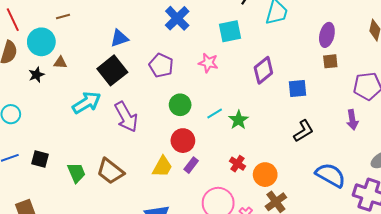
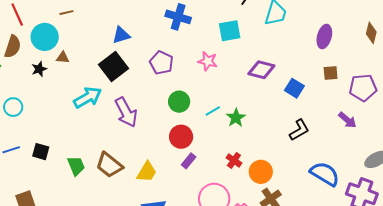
blue cross: (177, 18) -> (178, 17), turned -30
brown square: (330, 61) -> (331, 73), moved
purple diamond: (263, 70) -> (261, 70), turned 52
blue square: (297, 88) -> (294, 88), turned 36
purple arrow: (352, 120) -> (347, 120), turned -42
yellow trapezoid: (162, 167) -> (147, 172), moved

